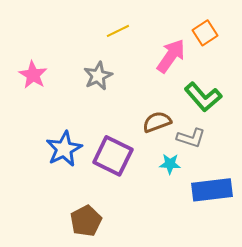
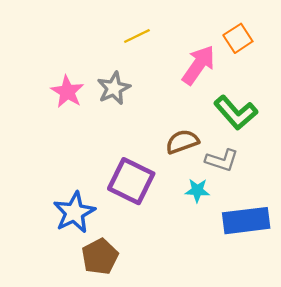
pink star: (33, 75) -> (67, 92), moved
blue star: (64, 149) -> (74, 212), moved

